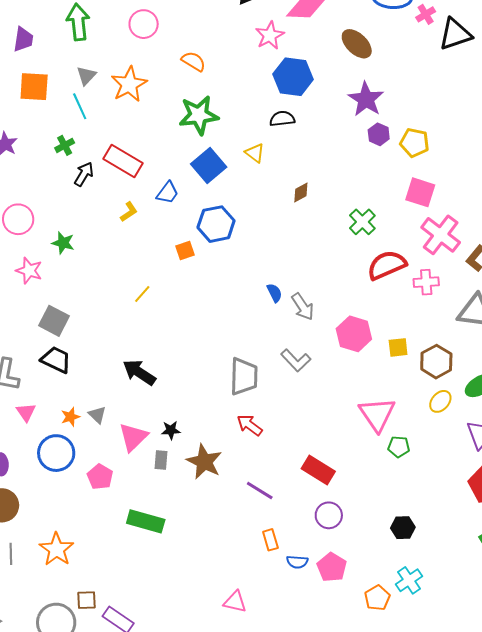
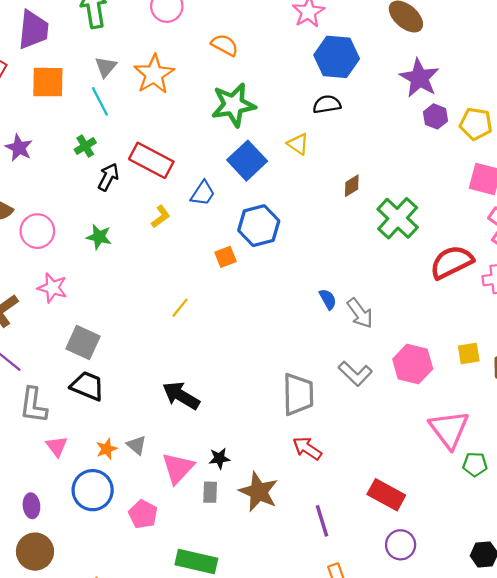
purple trapezoid: (23, 39) -> (33, 30), size x1.4
green cross: (362, 222) -> (398, 218), moved, size x1.4
green star: (63, 243) -> (99, 237), moved
pink hexagon: (354, 334) -> (413, 364), moved
purple line: (260, 491) -> (322, 521), turned 44

